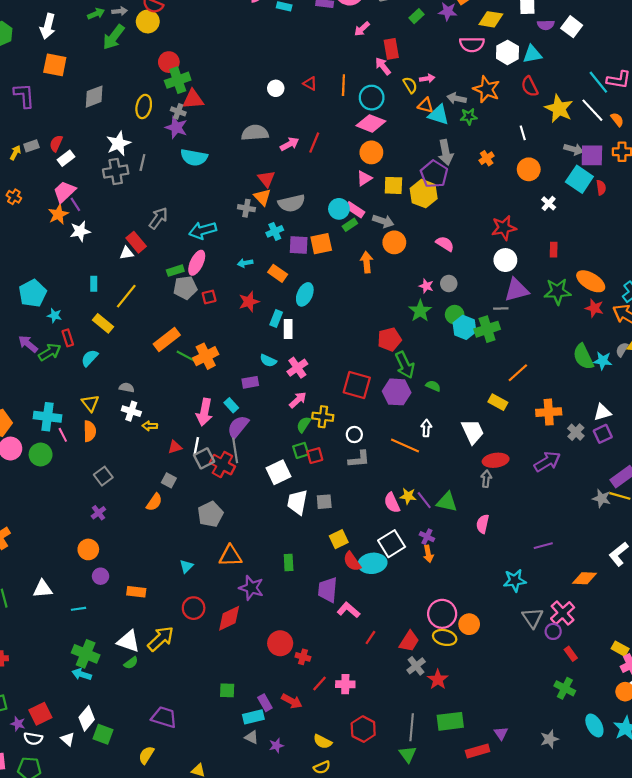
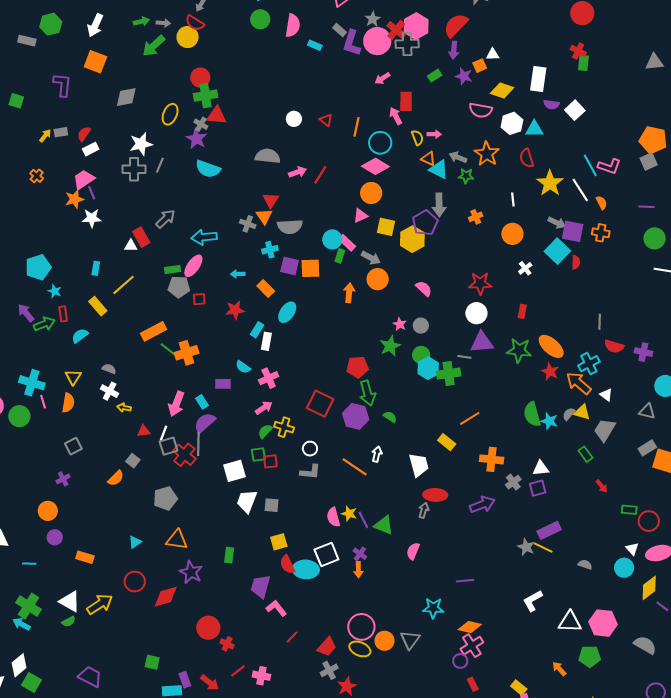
green rectangle: (350, 225) -> (340, 256), turned -48
orange diamond: (585, 578) -> (470, 627), moved
gray triangle: (533, 618) -> (410, 640), moved

